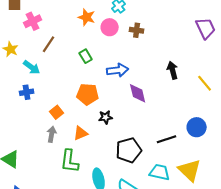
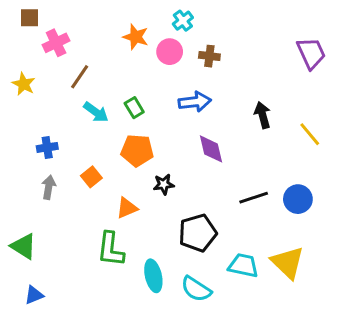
green rectangle: (86, 56) -> (134, 108), moved
cyan arrow: (32, 67) -> (96, 112), moved
blue arrow: (118, 70) -> (195, 102), moved
gray arrow: (52, 134) -> (49, 187), moved
black line: (167, 139) -> (254, 198), moved

